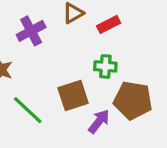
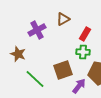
red rectangle: (109, 24) -> (85, 34), moved, turned -32

